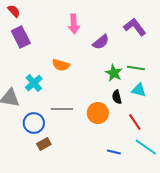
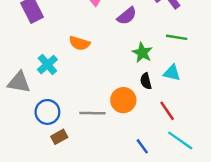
green line: (136, 68) -> (177, 37), moved
gray line: (62, 109) -> (92, 113), moved
blue line: (114, 152) -> (142, 146), turned 40

